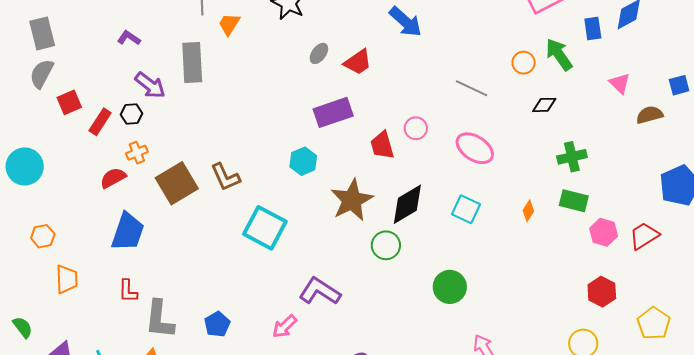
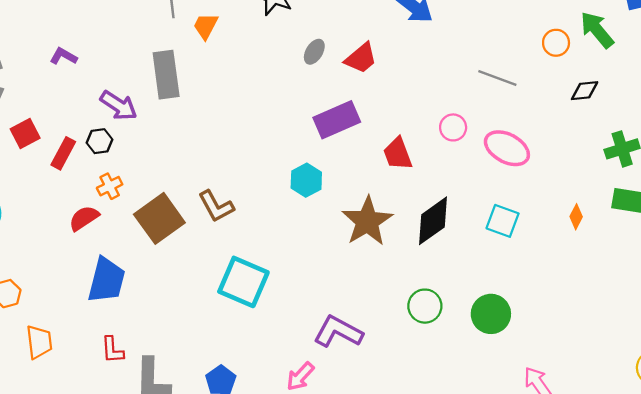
purple L-shape: (129, 38) -> (63, 56), moved
pink circle: (416, 128) -> (453, 127), moved
cyan square: (265, 228) -> (243, 282), moved
green circle: (386, 245) -> (425, 306), moved

